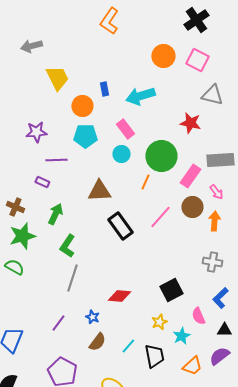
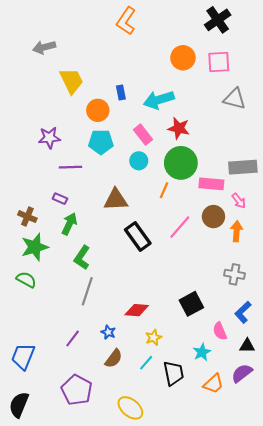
pink square: (197, 60) -> (219, 62), turned -30
red star: (190, 123) -> (179, 128), moved
pink rectangle: (190, 176) -> (211, 184), turned 60
purple rectangle: (42, 182) -> (60, 199), moved
yellow star: (159, 322) -> (154, 337), moved

